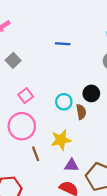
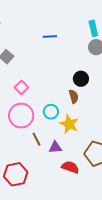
cyan circle: (64, 102) -> (51, 112), moved
yellow star: (61, 140) -> (69, 124), moved, turned -30
purple triangle: (71, 165) -> (55, 147), moved

